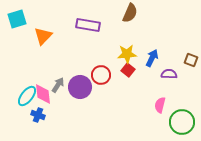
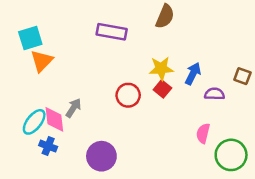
cyan square: (17, 19) -> (30, 38), moved
orange triangle: (43, 36) -> (42, 61), moved
purple circle: (80, 87) -> (101, 156), moved

